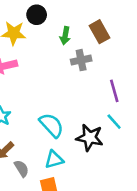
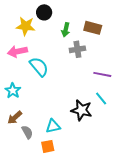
brown rectangle: (99, 32) -> (93, 28), turned -48
purple line: (114, 91) -> (102, 74), turned -66
cyan semicircle: (52, 125) -> (39, 67), moved

